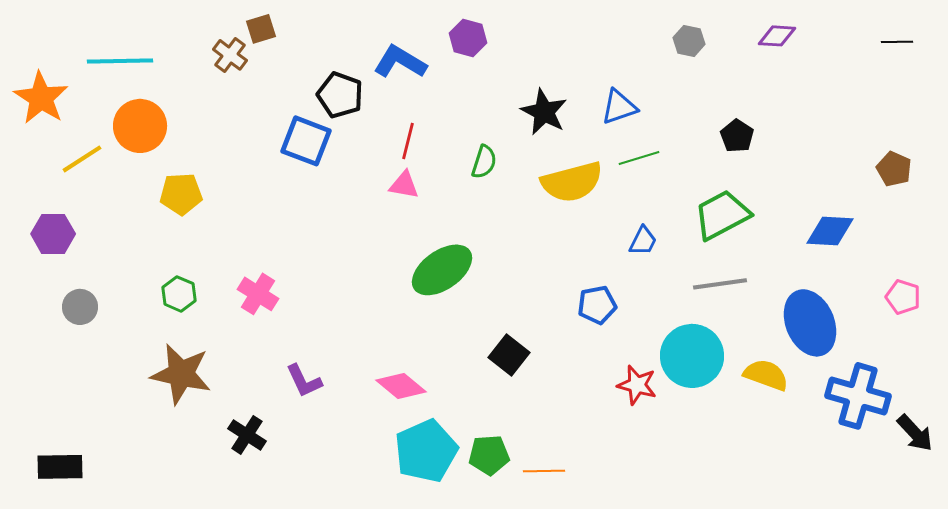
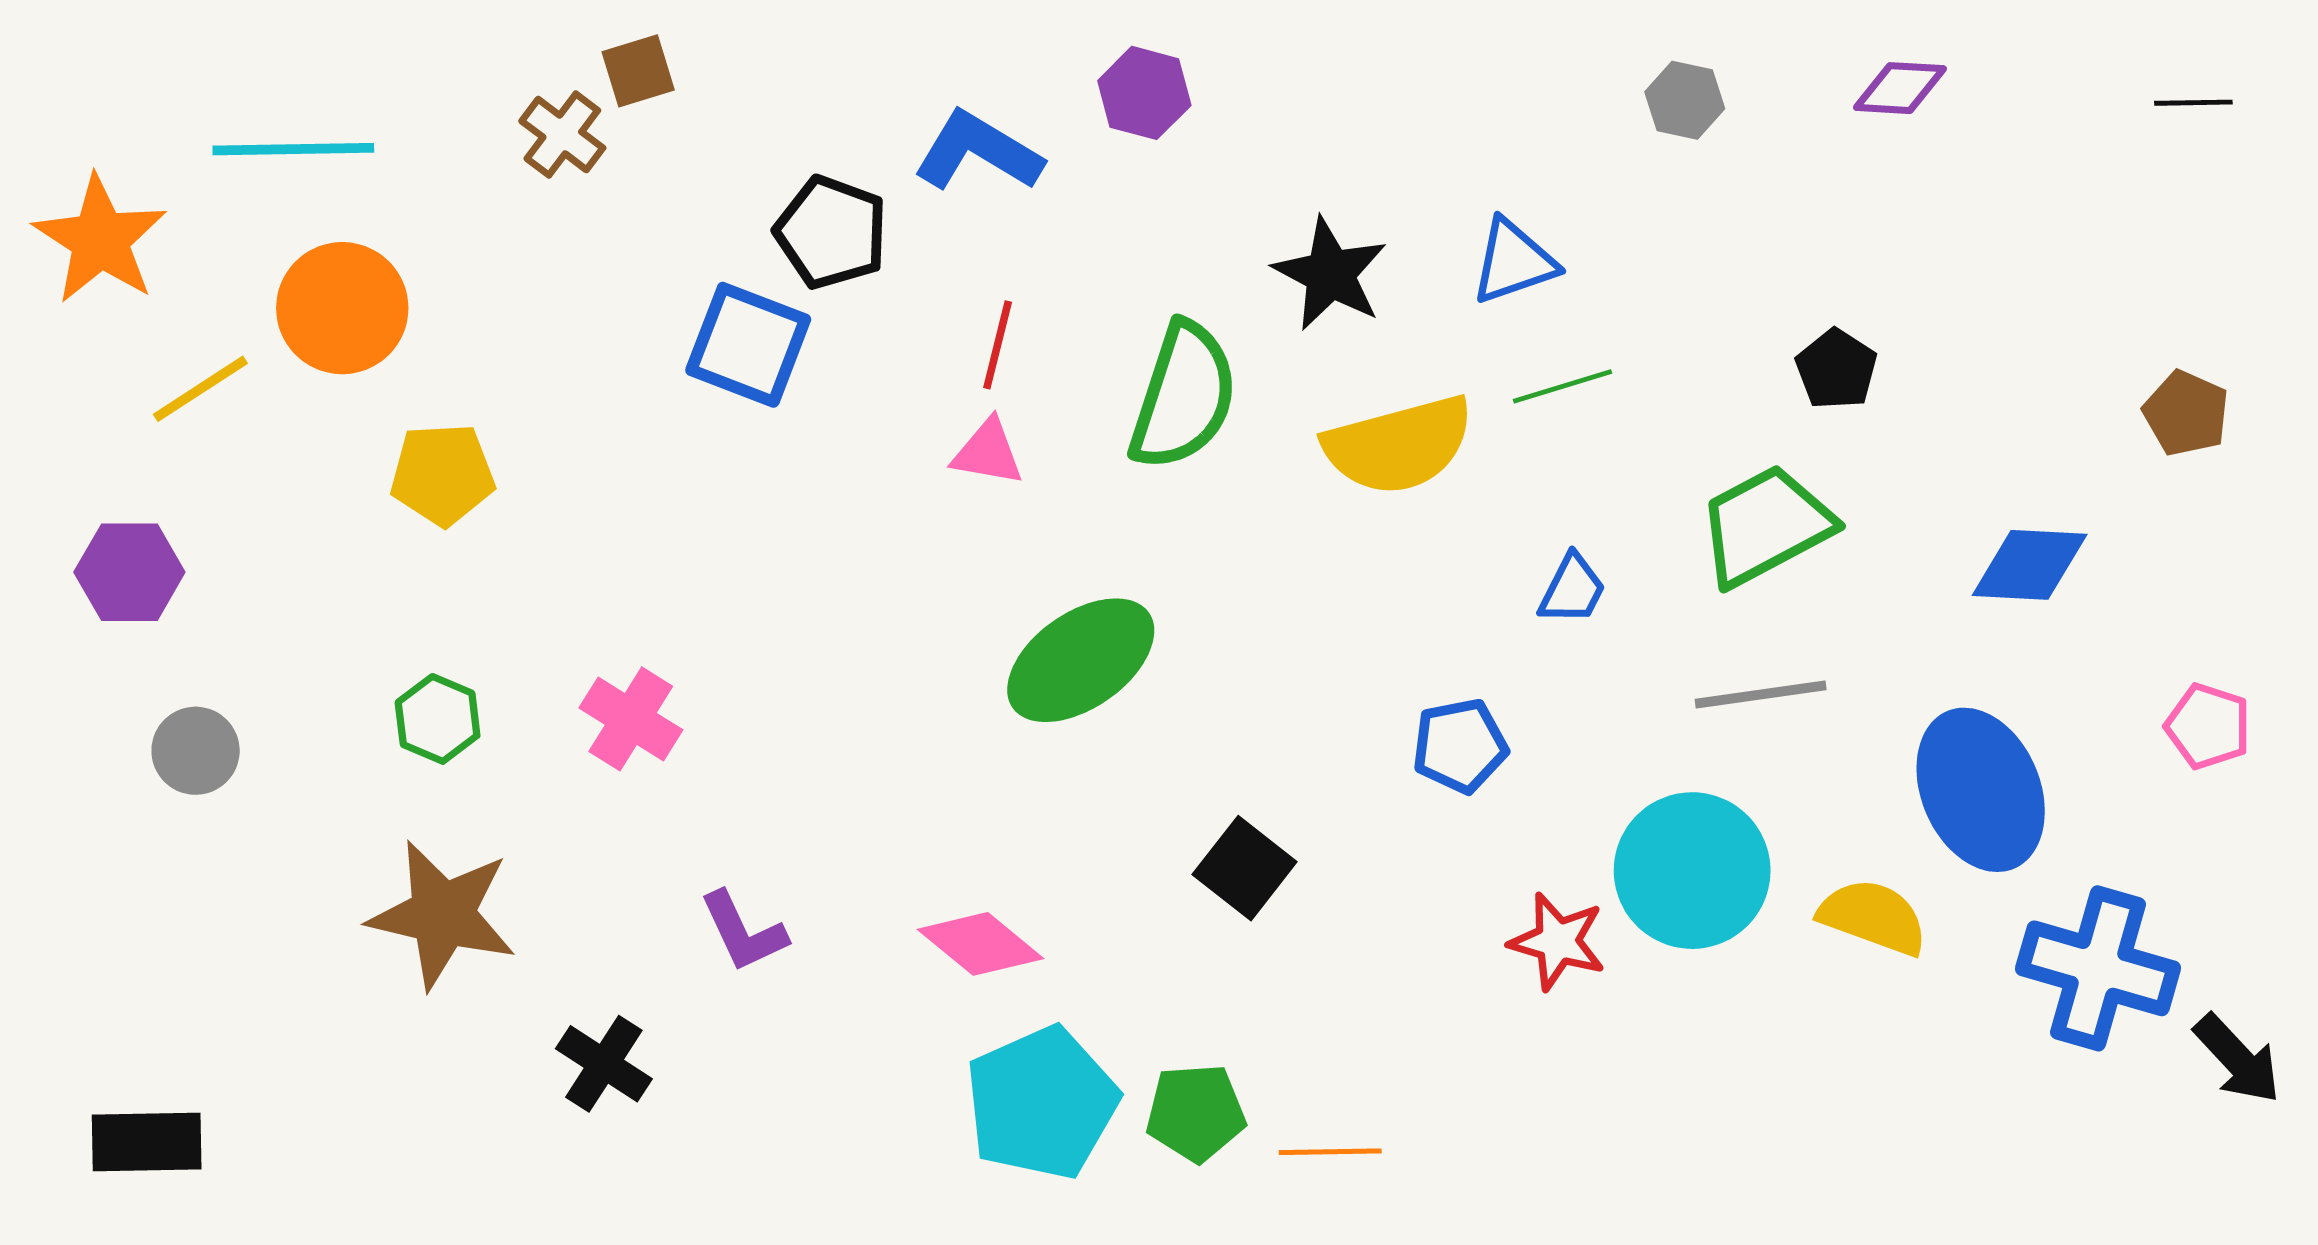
black pentagon: (737, 136) -> (1836, 369), moved
green semicircle: (484, 162) -> (1183, 396), size x1.8

